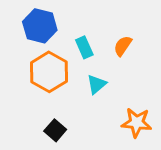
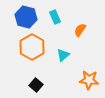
cyan rectangle: (84, 47) -> (55, 17), moved

